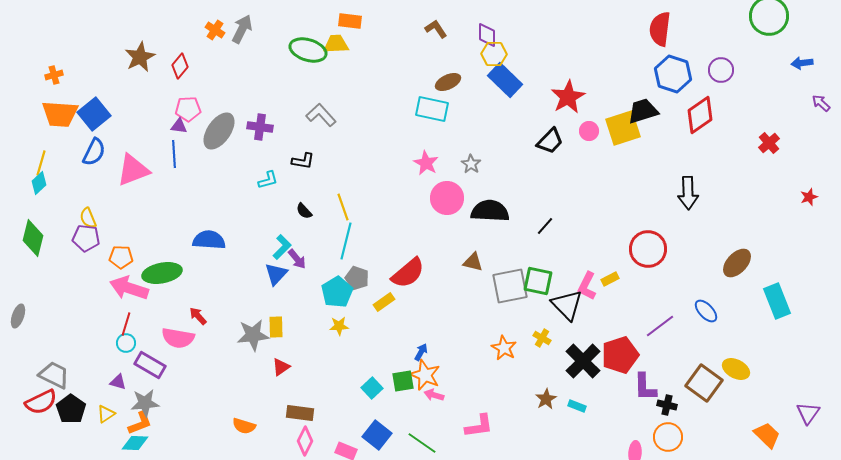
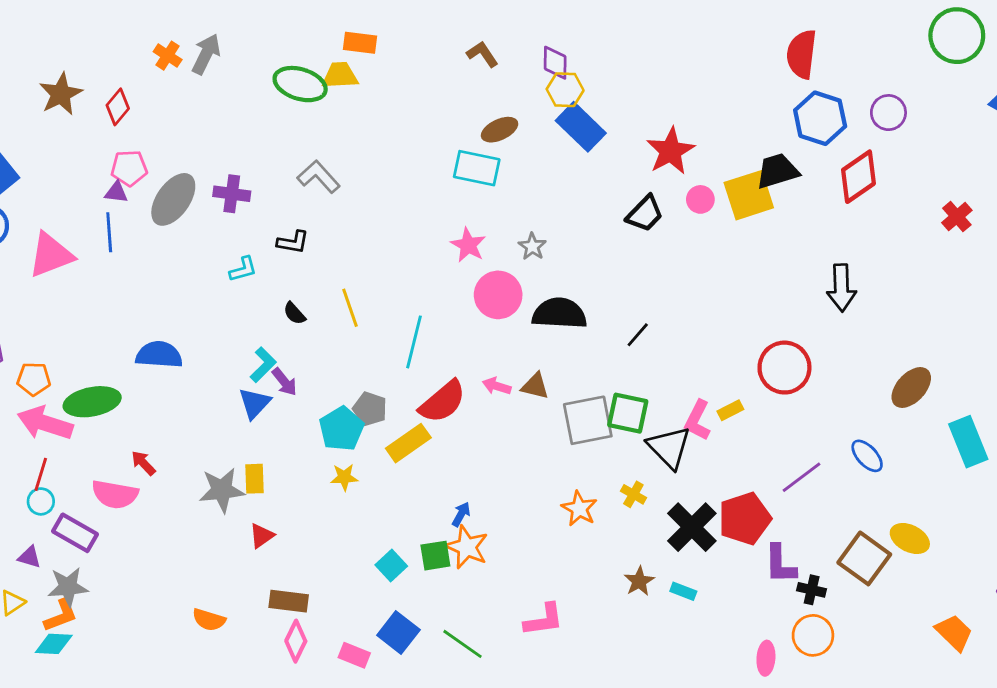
cyan line: (346, 241) -> (414, 342), moved
yellow rectangle: (384, 302) -> (408, 443), size x1.4
pink arrow: (434, 395) -> (497, 386), moved

